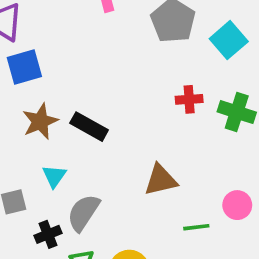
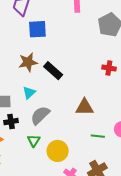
blue square: (24, 67) -> (37, 29), moved
black cross: (48, 234) -> (11, 122), moved

